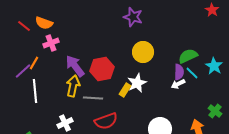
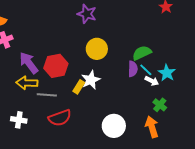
cyan star: (214, 66) -> (167, 73), moved
white arrow: (178, 84) -> (152, 81), moved, turned -128
yellow arrow: (73, 86) -> (27, 83), turned -100
green cross: (215, 111) -> (160, 105), moved
white cross: (65, 123) -> (19, 120), turned 35

